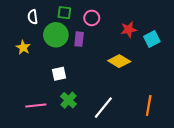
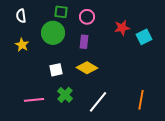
white semicircle: (33, 17) -> (21, 16), moved
purple rectangle: (79, 39) -> (84, 42), moved
yellow diamond: (119, 61) -> (87, 68), moved

